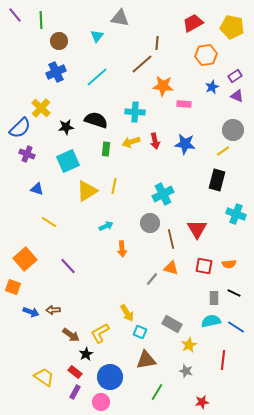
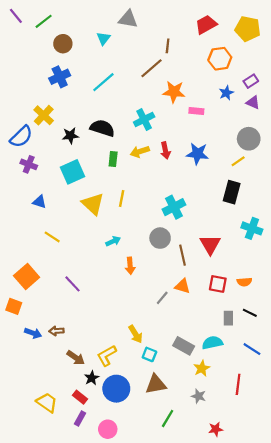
green line: (41, 20) -> (44, 21), turned 54
cyan cross: (135, 112) -> (144, 120), turned -30
yellow triangle: (87, 191) -> (93, 204), turned -45
cyan semicircle: (211, 321) -> (212, 343), moved
blue circle: (110, 377) -> (116, 389), moved

